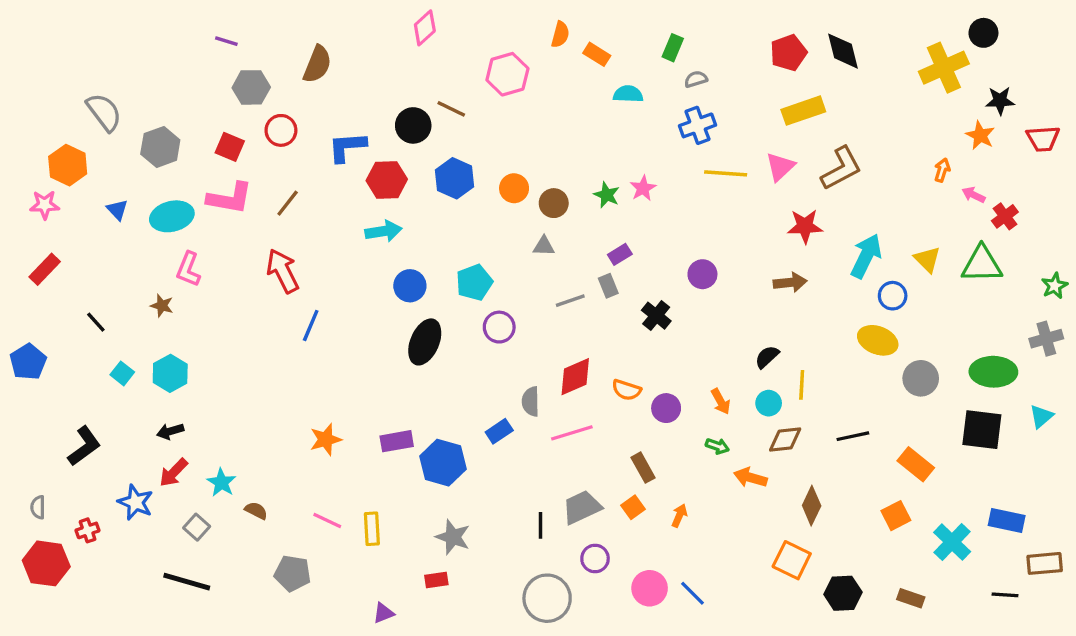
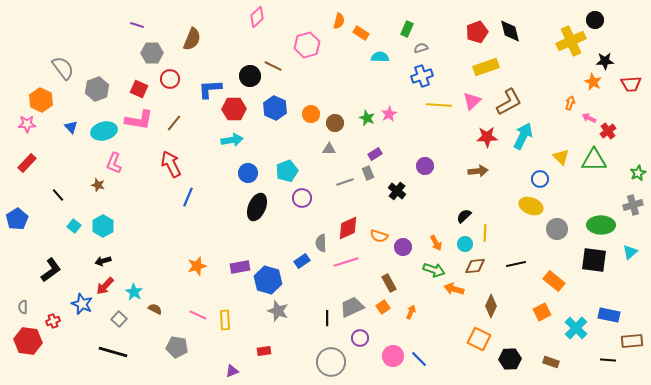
cyan arrow: (866, 256) -> (523, 136), moved
green arrow: (717, 446) -> (434, 270), size x1.5
gray star: (453, 537) -> (278, 311), moved

